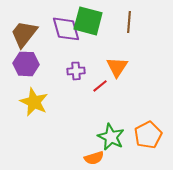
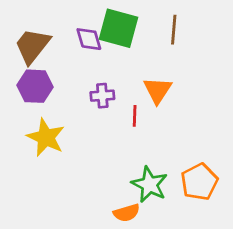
purple diamond: (66, 29) -> (89, 39), size x0.7
red line: (100, 86) -> (135, 116), turned -49

